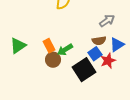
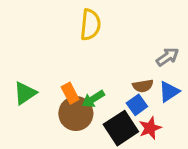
gray arrow: (107, 21) -> (168, 57), moved
brown circle: (53, 60) -> (76, 113), size x1.5
red star: (108, 61) -> (150, 128), moved

